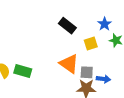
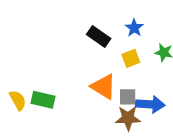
blue star: (104, 24) -> (134, 28), moved
blue arrow: (103, 79) -> (150, 104), size x1.5

